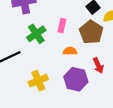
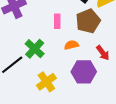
brown pentagon: (91, 32) -> (88, 21), turned 30
green cross: (36, 34) -> (35, 49), moved

